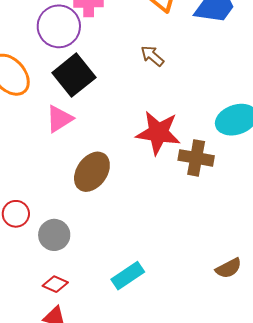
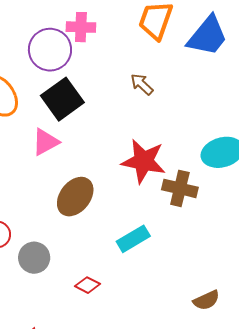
cyan rectangle: (128, 276) -> (133, 239), moved
red diamond: (55, 284) -> (88, 285), moved

